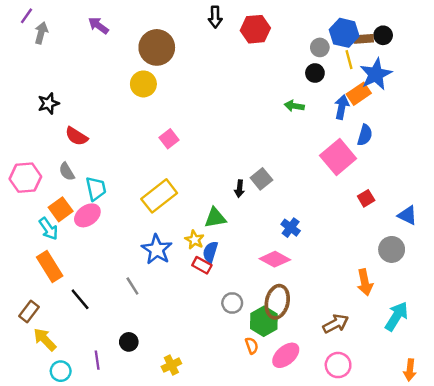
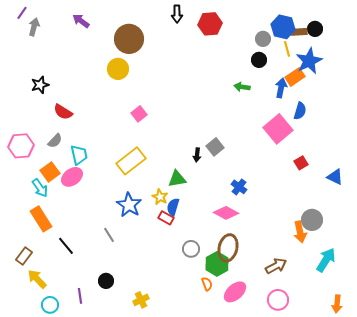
gray semicircle: (67, 172) -> (55, 141), turned -105
gray circle: (392, 249) -> (312, 220), moved

